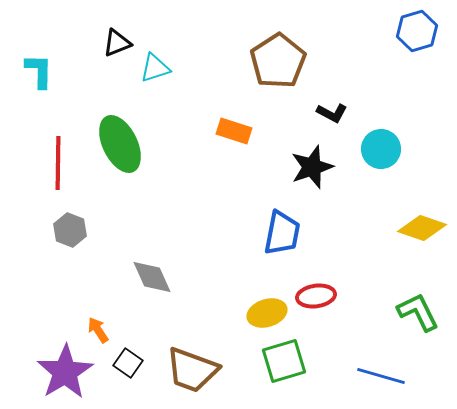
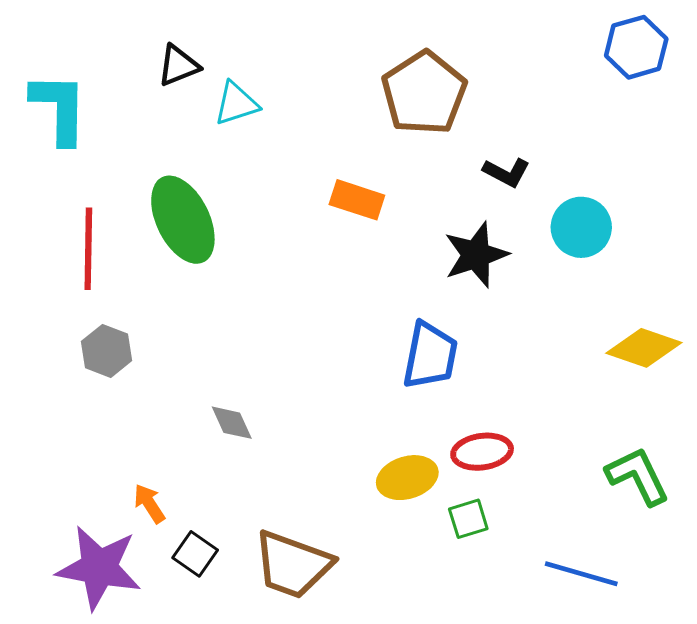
cyan L-shape: (39, 71) -> (59, 108), size x1.4
gray diamond: (152, 277) -> (232, 423), size x0.7
green square: (284, 361) -> (468, 519), moved, size x0.6
purple star: (65, 372) -> (99, 568), turned -30

